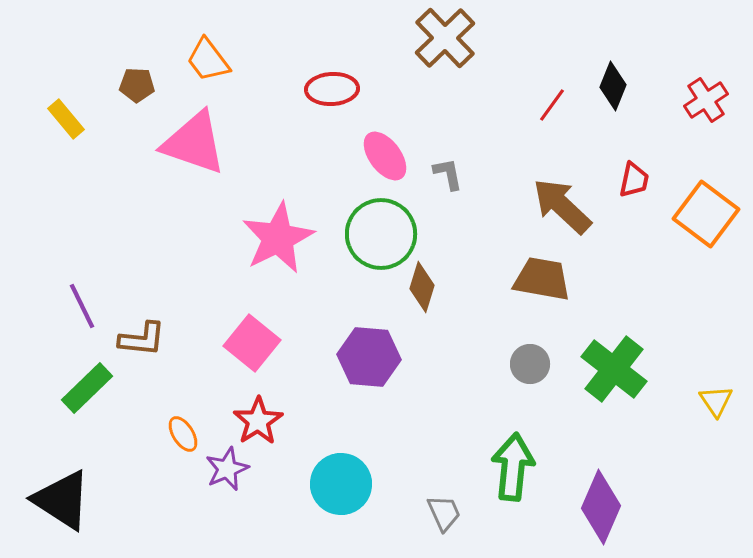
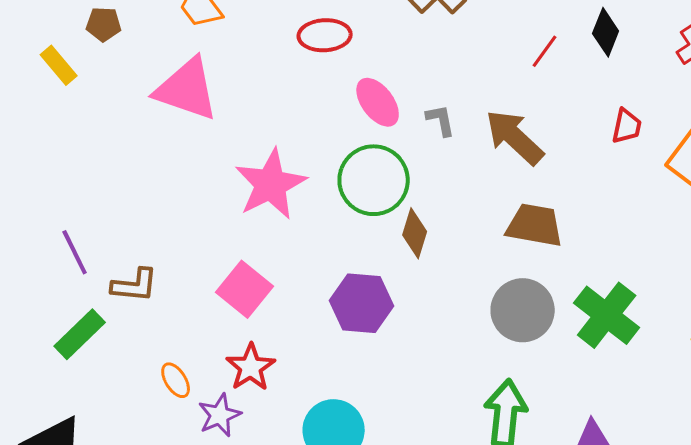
brown pentagon: (137, 85) -> (104, 24), moved
brown arrow: (562, 206) -> (515, 137), moved
gray circle: (530, 364) -> (523, 310), size x1.6

